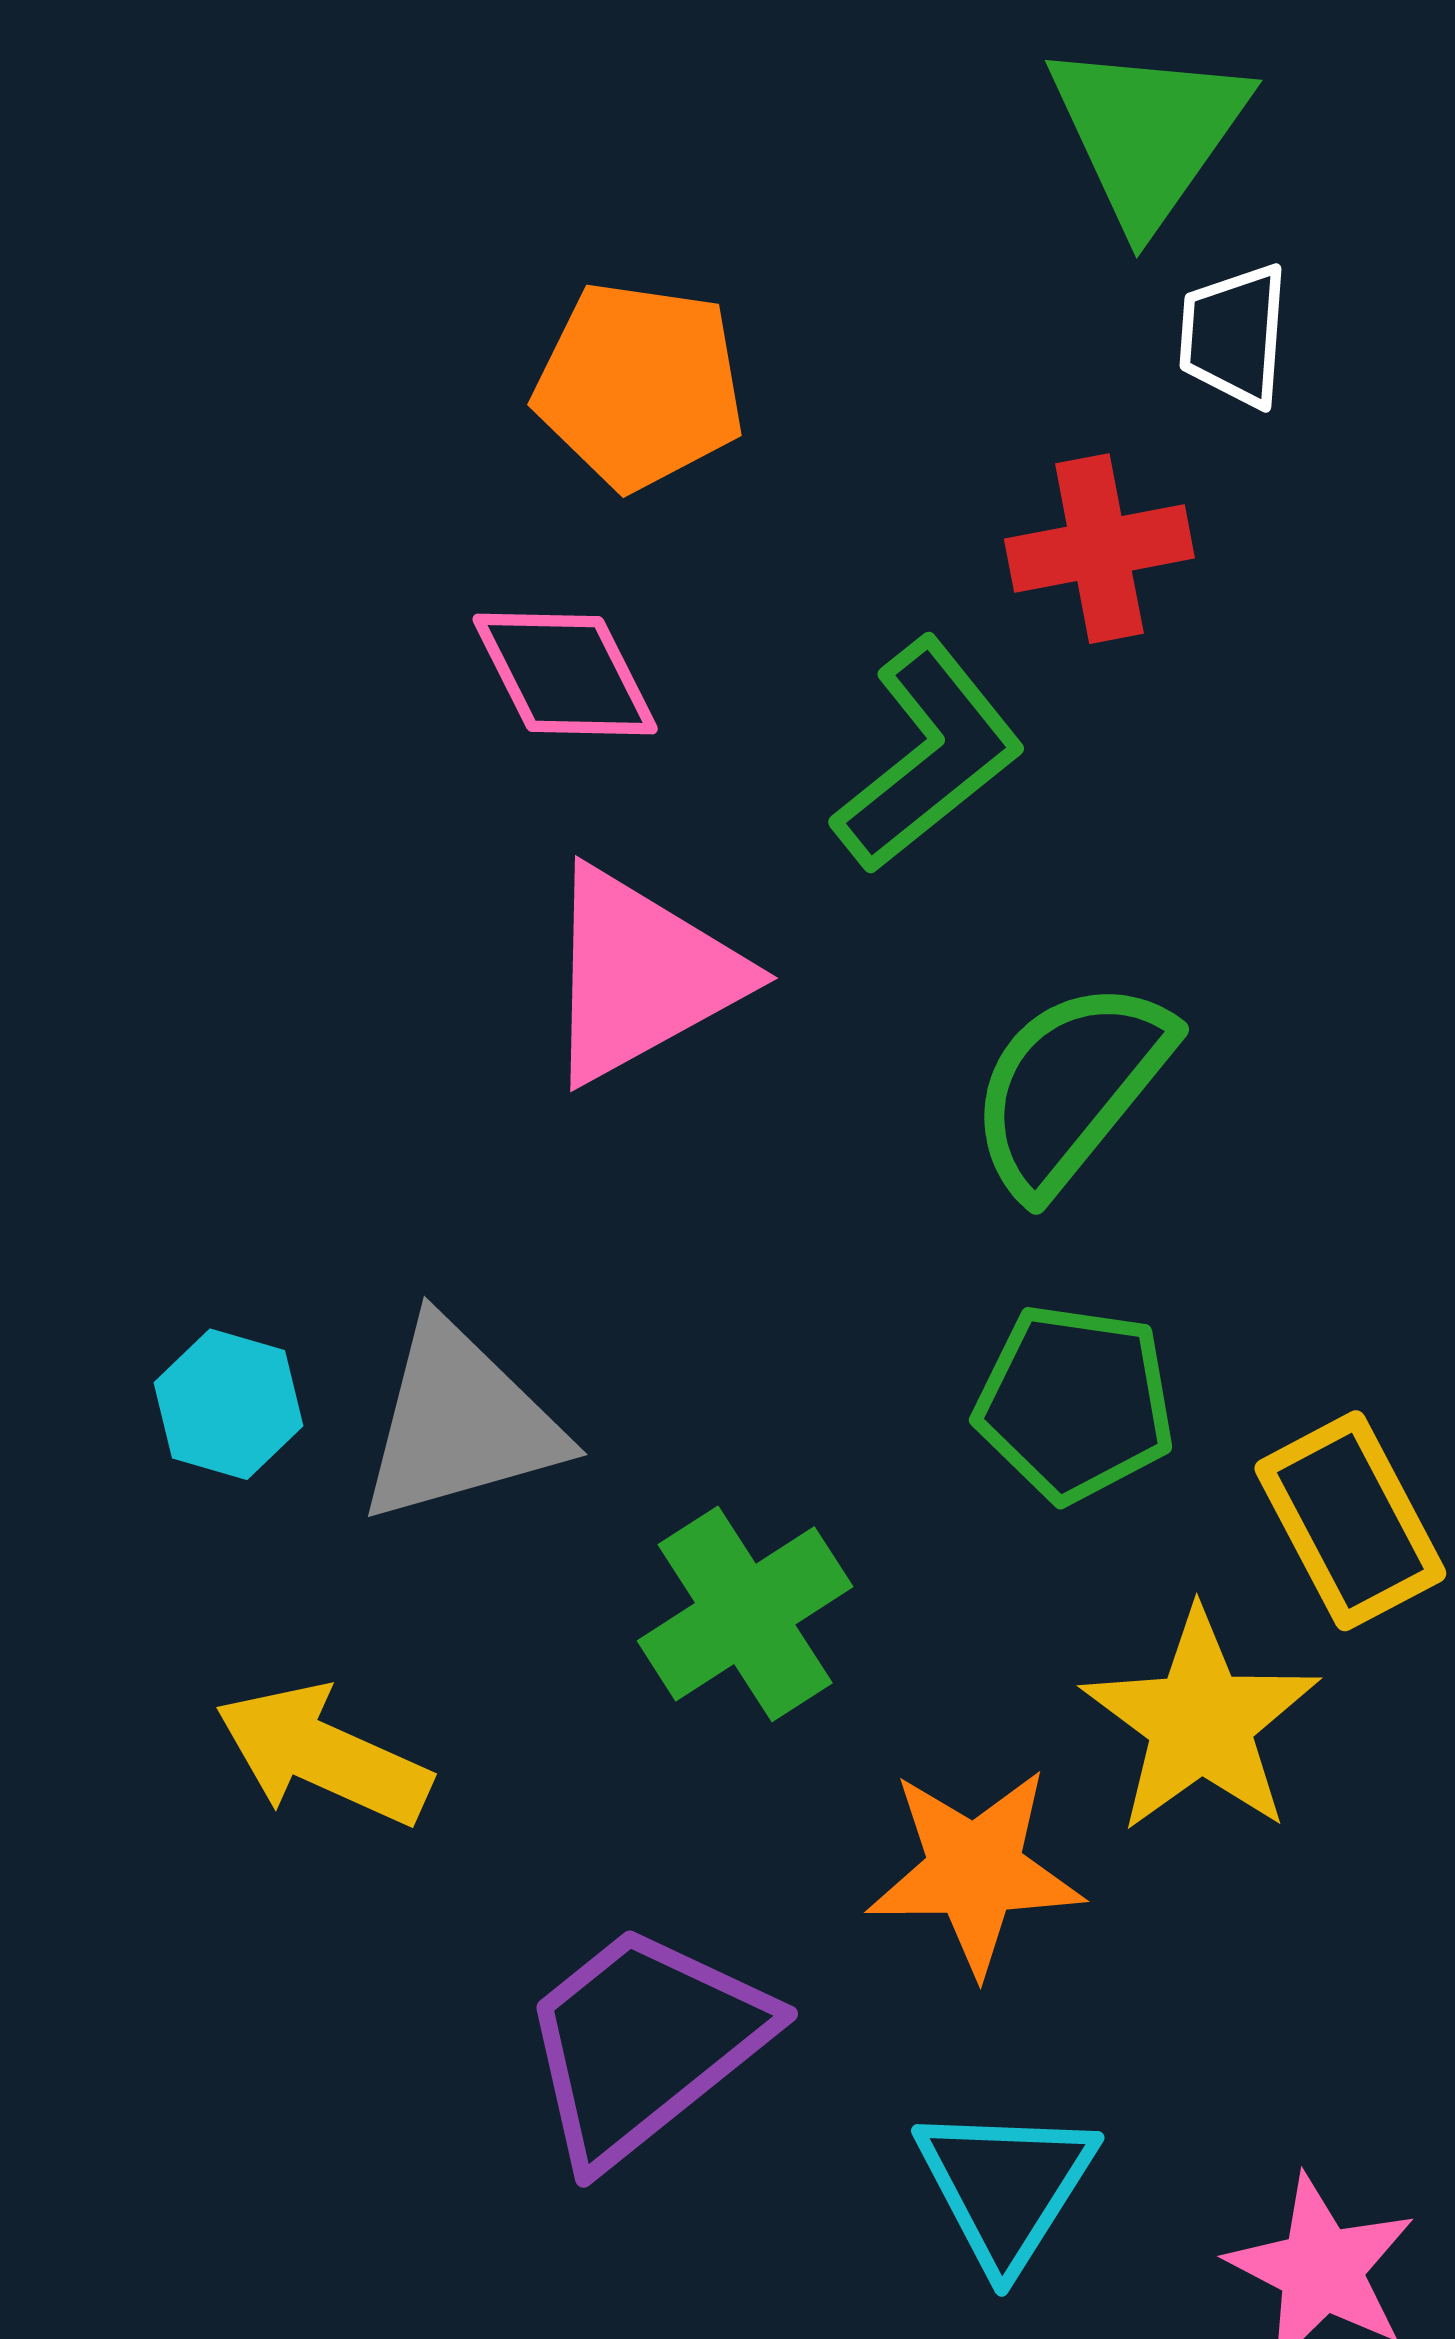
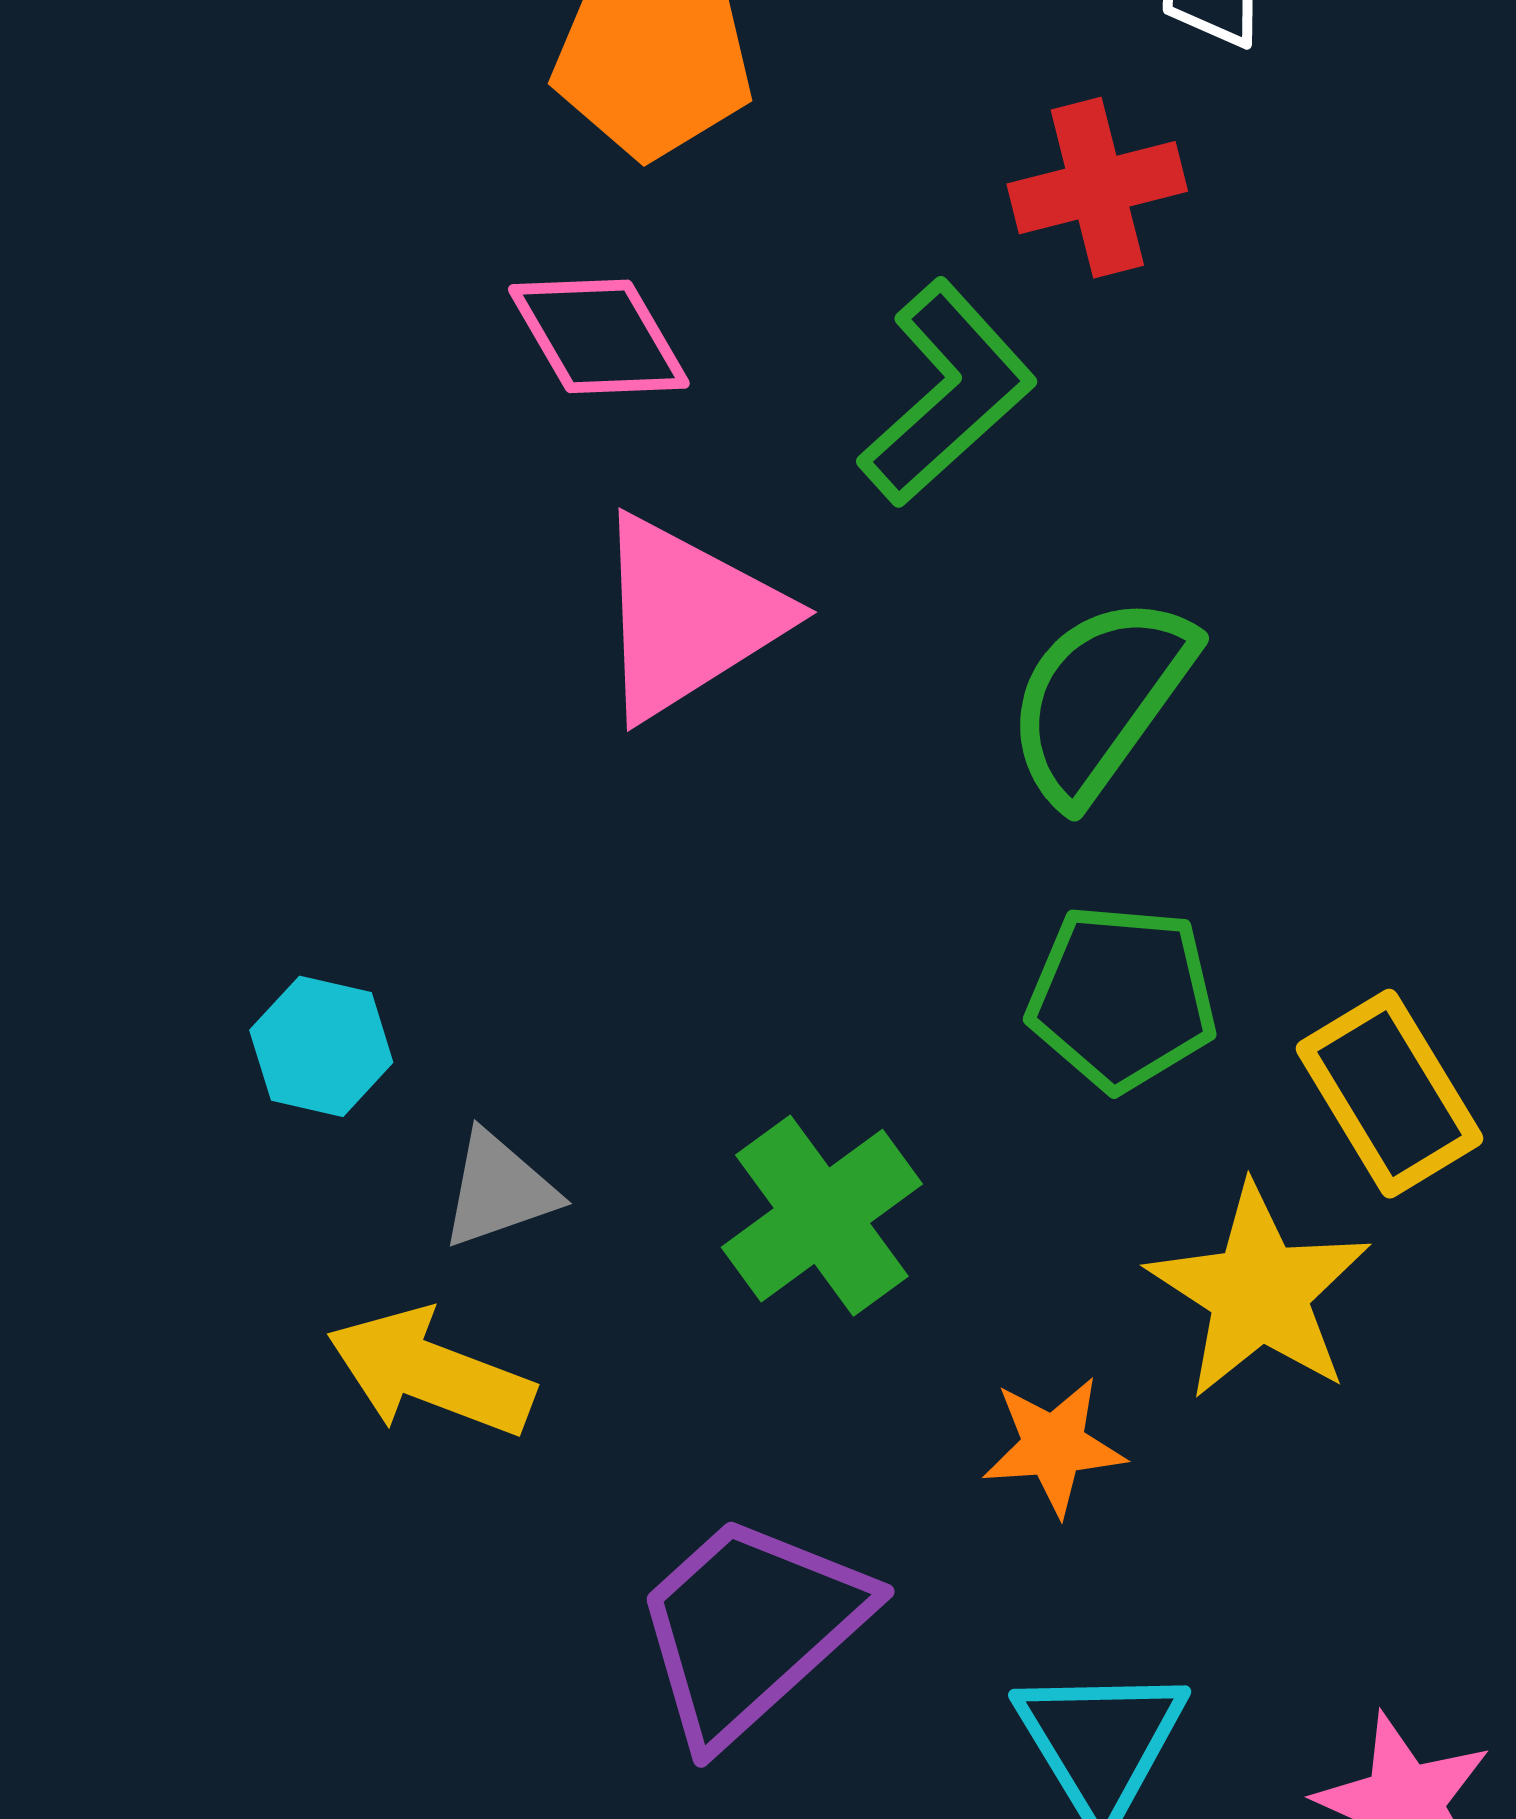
gray triangle: (460, 1422) -> (499, 1190), moved, size x0.6
orange star: (975, 1871) -> (1054, 1446), size x0.7

